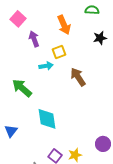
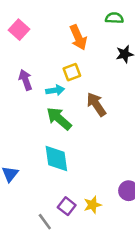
purple arrow: (34, 39) -> (25, 80), moved
green arrow: (22, 88) -> (59, 119), moved

